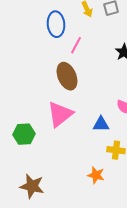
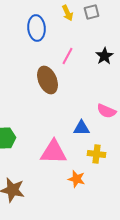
pink line: (76, 45) -> (68, 56), moved
pink triangle: (60, 114) -> (54, 152), moved, turned 40

